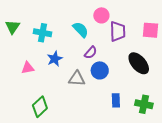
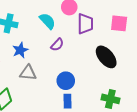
blue circle: (100, 70) -> (66, 81), moved
gray triangle: (77, 79) -> (28, 73), moved
blue rectangle: (116, 100) -> (67, 101), moved

